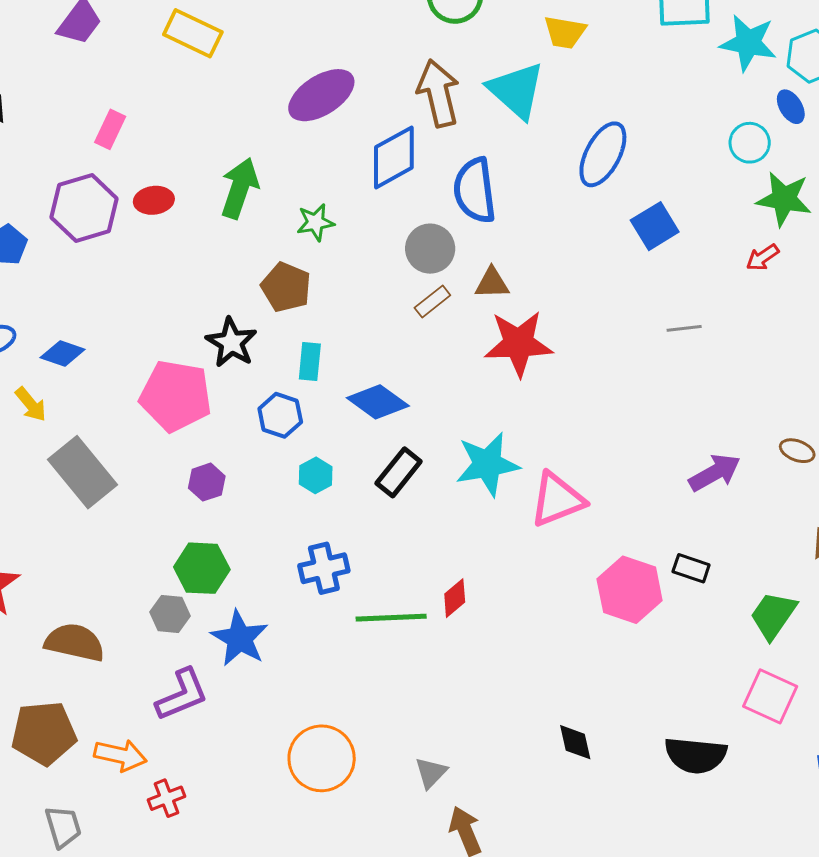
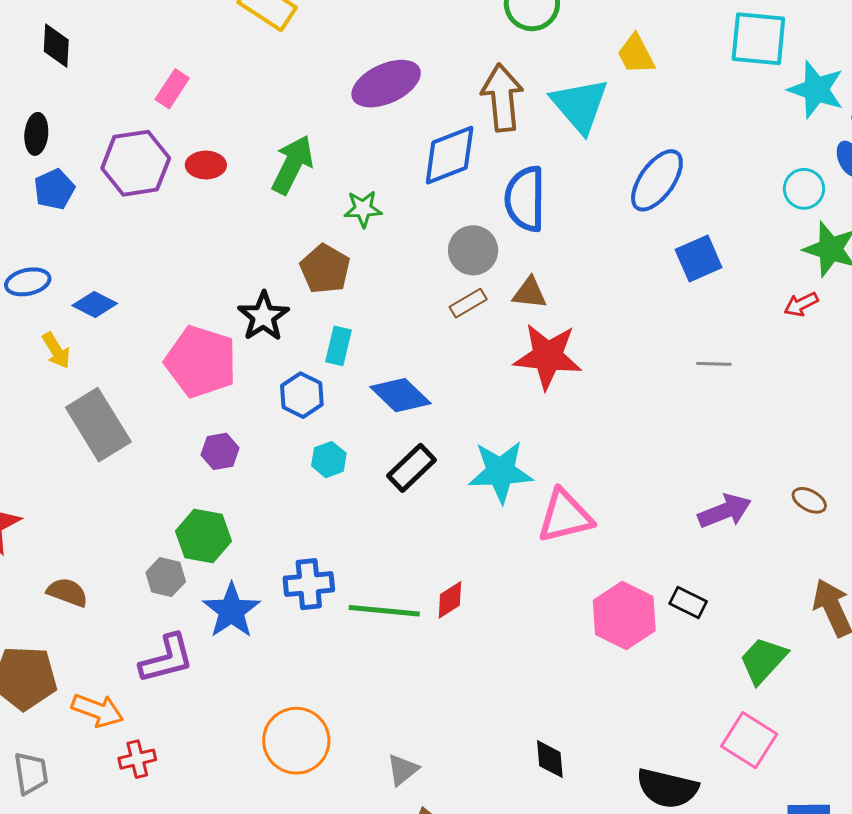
yellow trapezoid: (565, 32) -> (636, 54), turned 45
blue cross: (324, 568) -> (309, 584), moved
brown semicircle: (75, 642) -> (67, 592), size x0.7

